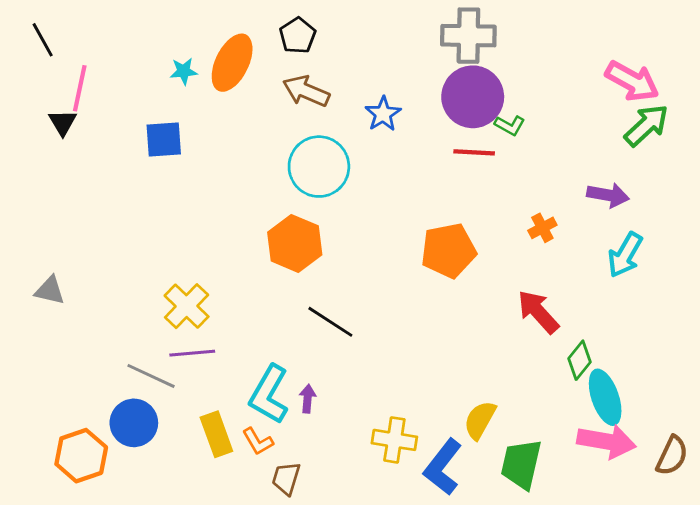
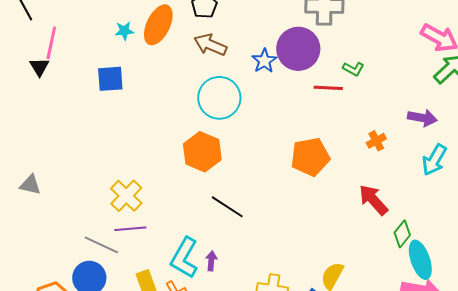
purple circle: (473, 97) -> (298, 49), moved

